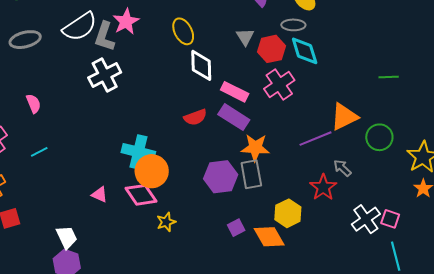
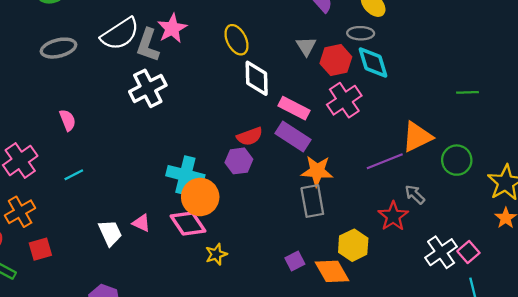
purple hexagon: (221, 177) -> (239, 161), moved, size x0.7
pink square: (390, 219) -> (468, 252), turned 30
white trapezoid: (67, 237) -> (110, 233), moved

